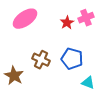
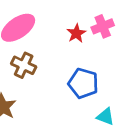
brown cross: (41, 60) -> (24, 65), moved

